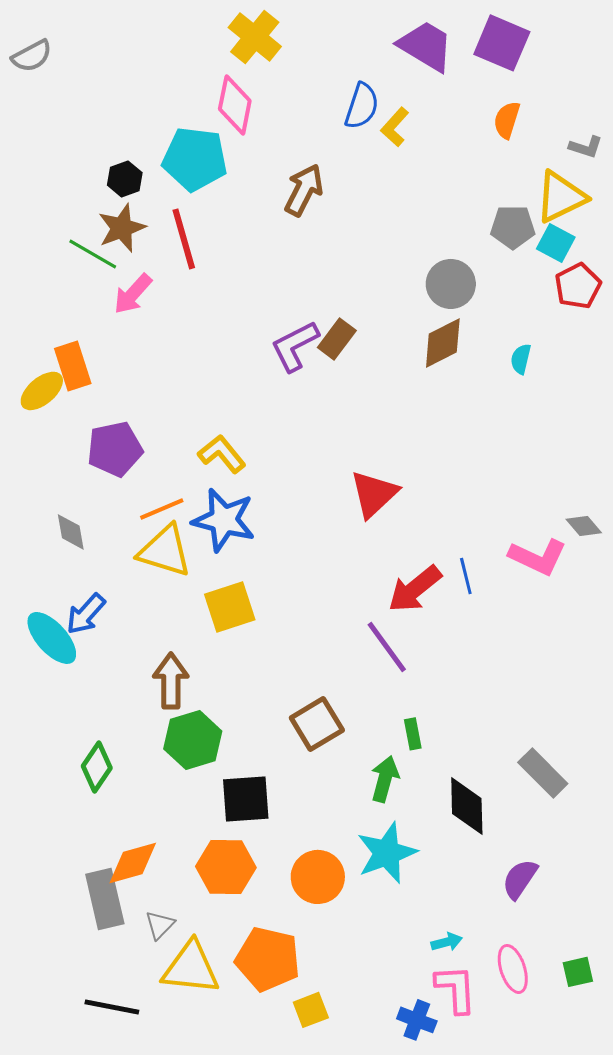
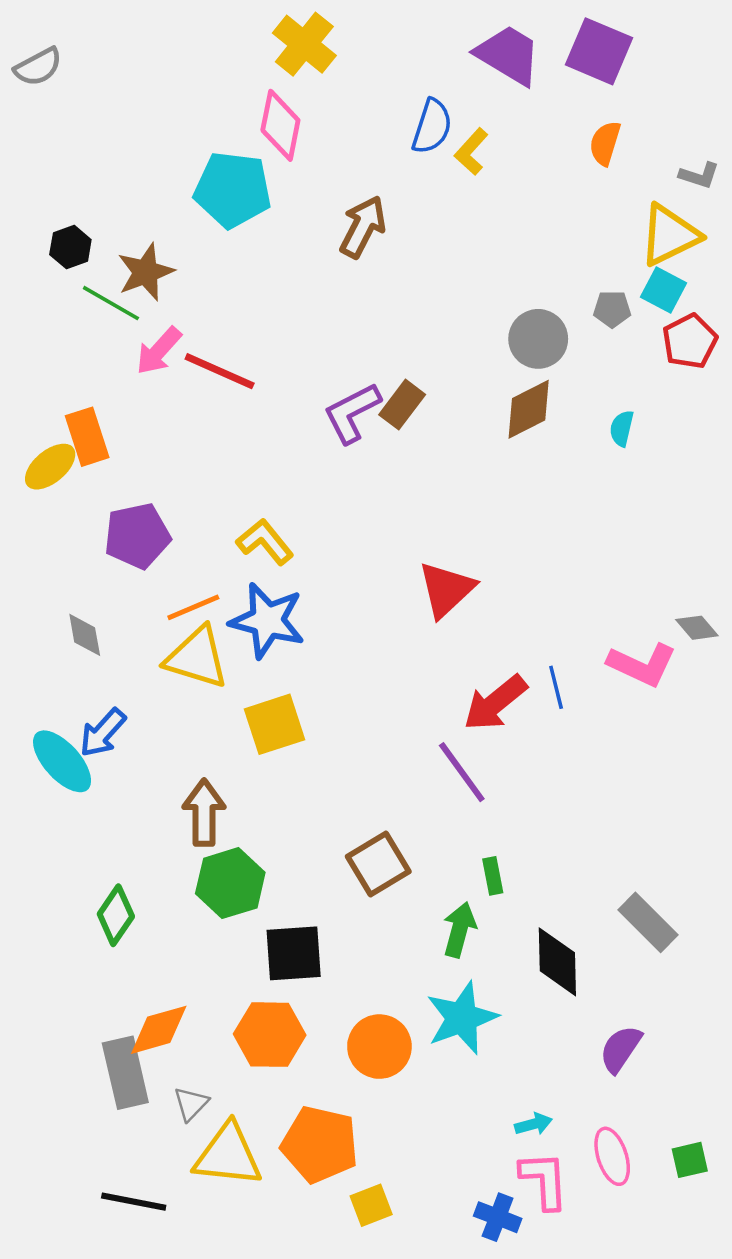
black hexagon: (125, 179) -> (70, 247), moved
gray pentagon: (513, 227) -> (612, 309), moved, size x0.7
red line: (184, 239) -> (220, 371), moved, turned -50

